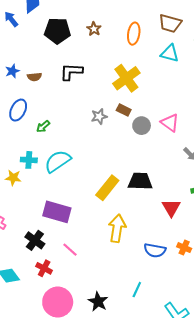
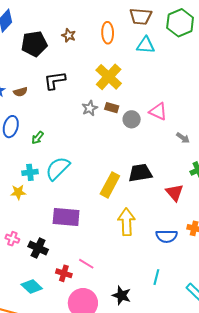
gray star: (99, 116) -> (90, 108), moved
black cross: (35, 240) -> (38, 248), moved
pink line: (70, 250) -> (86, 264), moved

